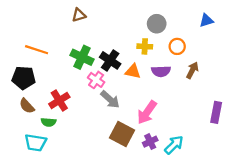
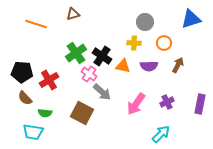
blue triangle: (206, 20) -> (191, 19), size x1.5
orange line: (37, 50) -> (36, 24), moved
green cross: (82, 57) -> (76, 53), turned 30
red cross: (59, 101) -> (49, 80), moved
brown square: (122, 134) -> (82, 113), moved
purple cross: (150, 142) -> (167, 102), moved

